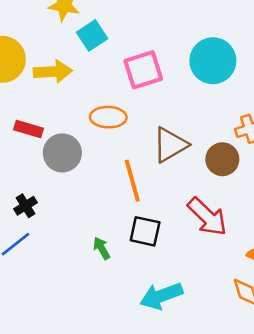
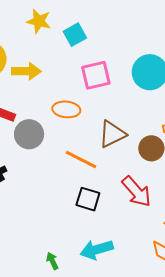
cyan square: (92, 35) -> (75, 35), moved
orange line: (132, 181) -> (81, 159), turned -52
green arrow: (102, 248) -> (52, 261), moved

